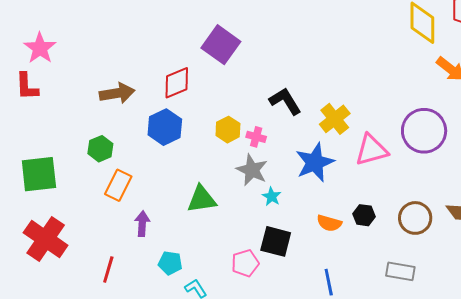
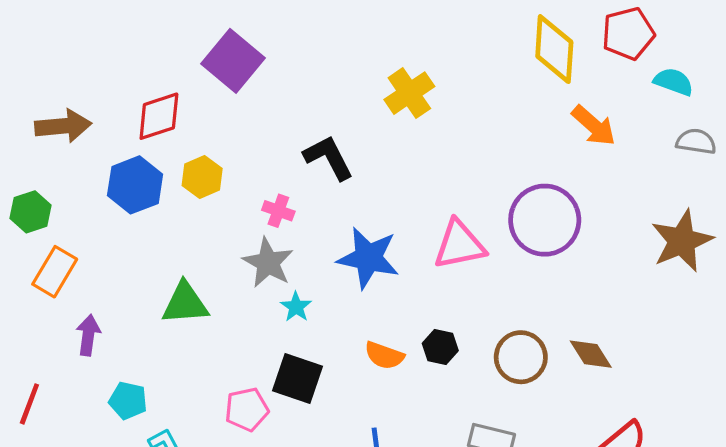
yellow cross: (335, 119) -> (409, 93), moved
yellow hexagon: (228, 130) -> (202, 177), moved
blue star: (315, 162) -> (368, 258), turned 30

